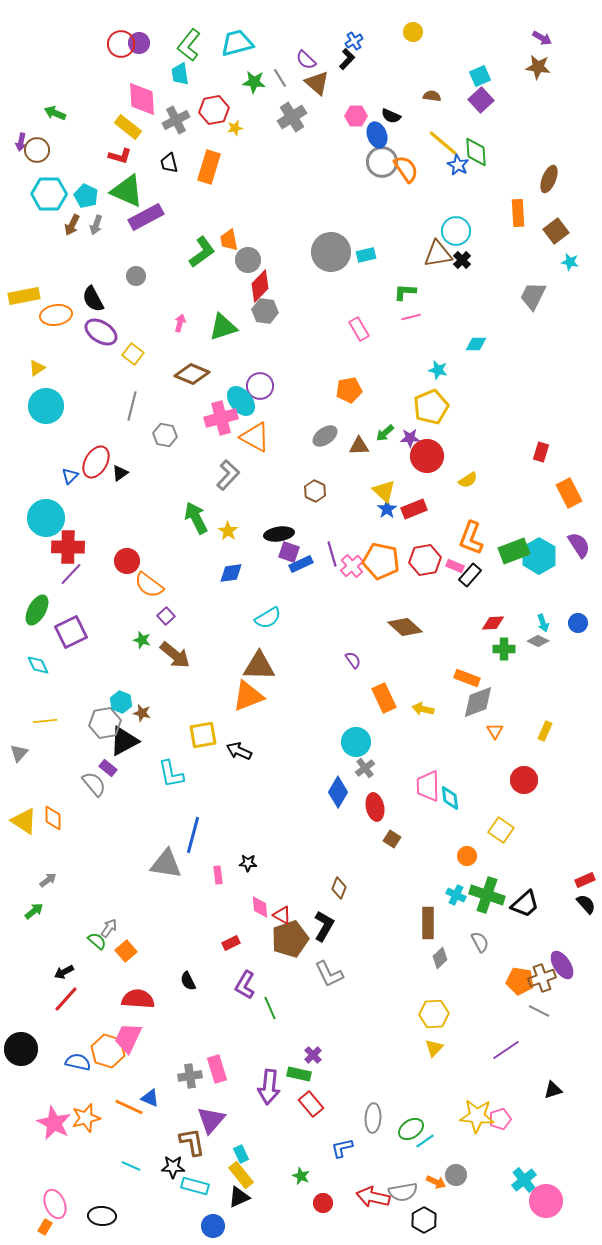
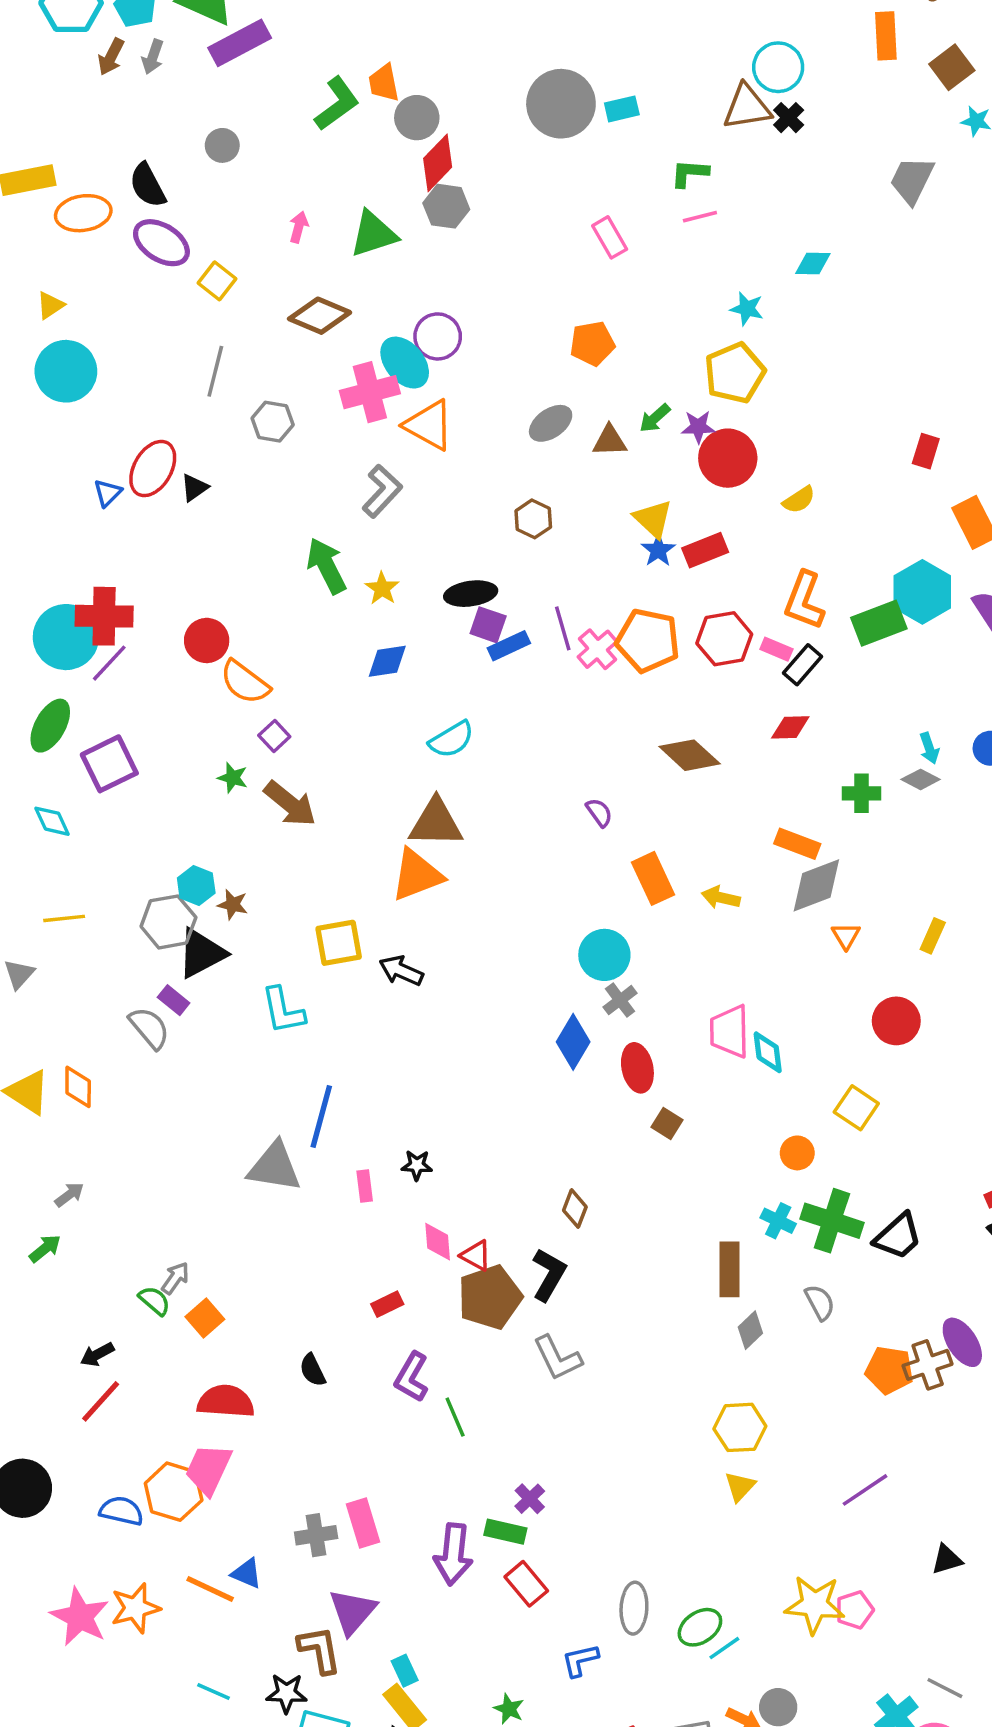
cyan circle: (46, 518) -> (66, 637), moved
cyan hexagon: (539, 556) -> (922, 592), moved
red diamond: (493, 623) -> (790, 727), moved
gray line: (539, 1011) -> (945, 1688), moved

